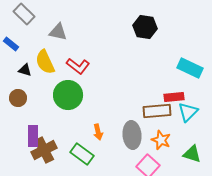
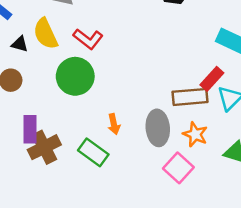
red rectangle: (174, 97) -> (212, 79), turned -42

